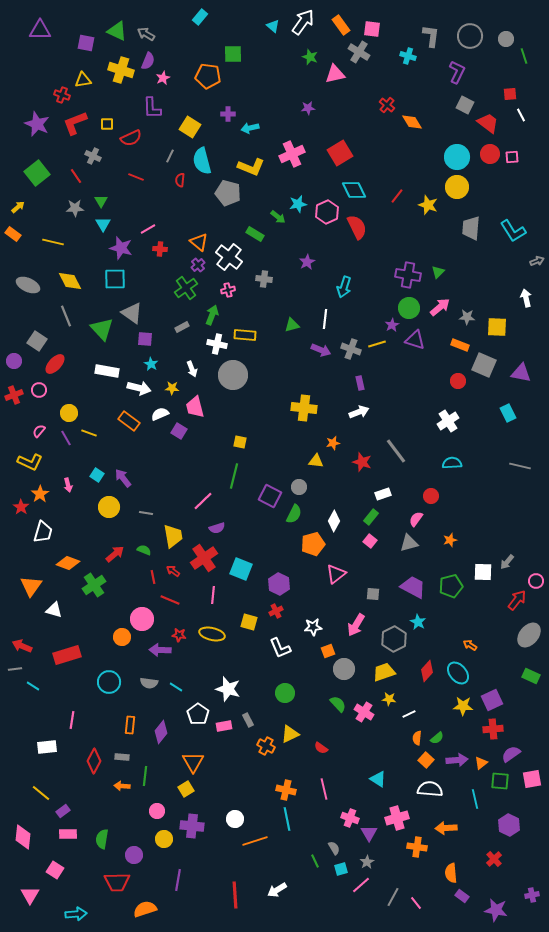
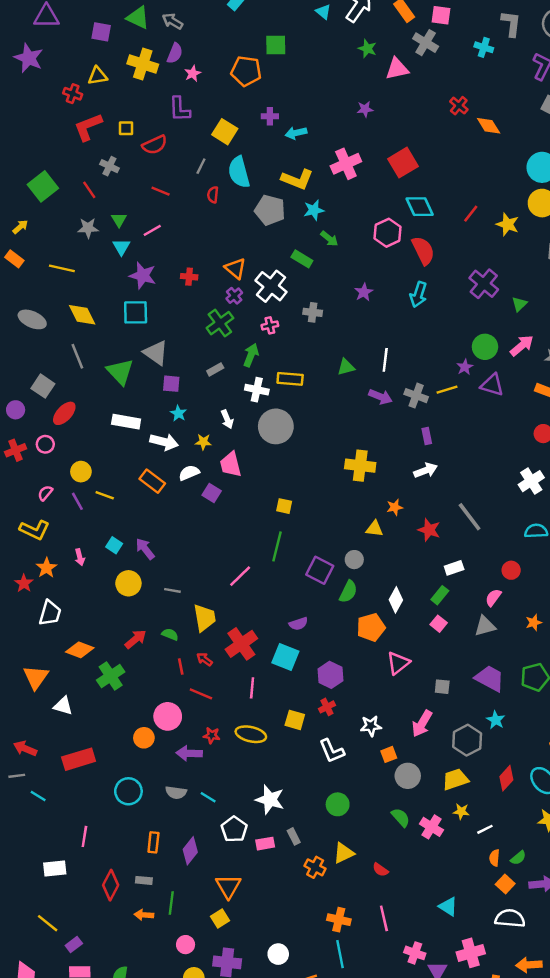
purple star: (37, 124) -> (29, 58), moved
cyan star: (298, 204) -> (314, 210), moved
pink line: (148, 229) -> (152, 230), moved
purple cross: (408, 275) -> (484, 284), moved, turned 30
cyan arrow: (344, 287) -> (418, 295), moved
purple semicircle: (217, 528) -> (298, 624), moved

